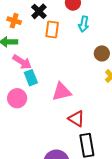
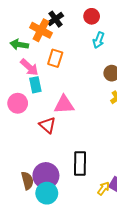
orange cross: (14, 21) -> (41, 30), moved, size x1.5
orange rectangle: (52, 29) -> (55, 58), moved
red triangle: (76, 119) -> (47, 125), moved

